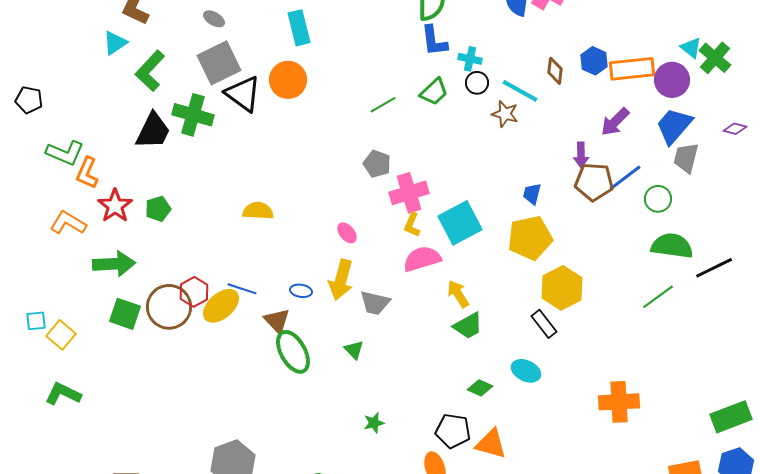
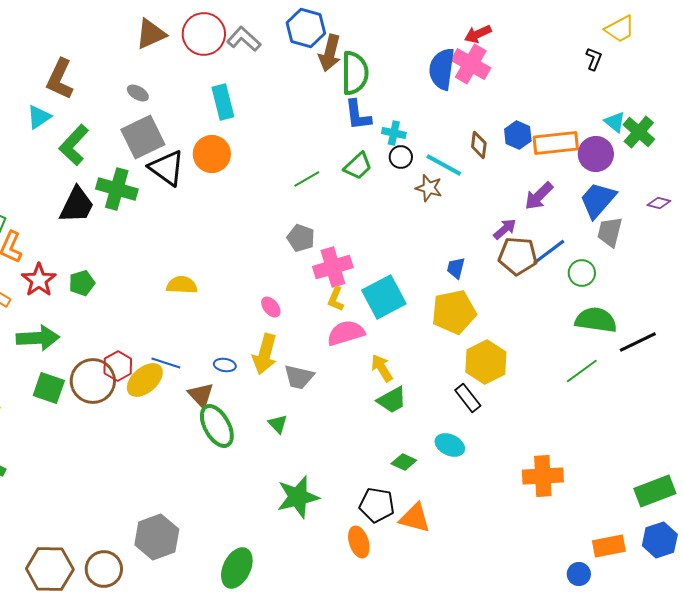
purple arrow: (581, 155) -> (505, 229), turned -130
green star: (374, 423) -> (298, 497), size x2.0

